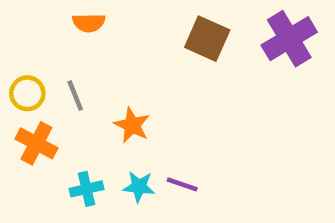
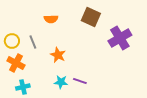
orange semicircle: (89, 23) -> (51, 19), moved
purple cross: (289, 39) -> (120, 38), moved
cyan cross: (87, 189) -> (23, 87), moved

